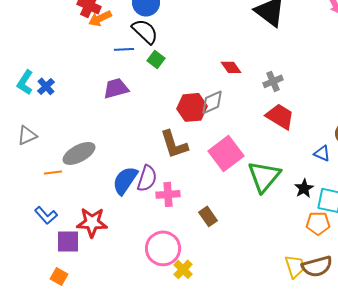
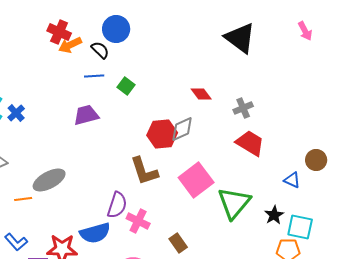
black semicircle: (145, 31) -> (100, 50), moved, size x0.7
blue semicircle: (125, 180) -> (95, 233), moved, turned -140
pink cross: (168, 194) -> (138, 221), turned 30

